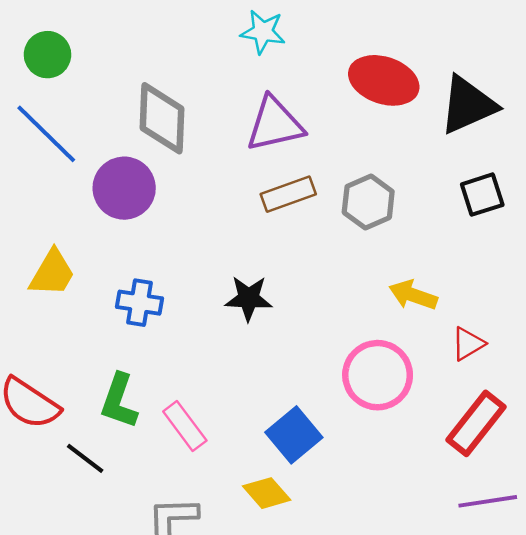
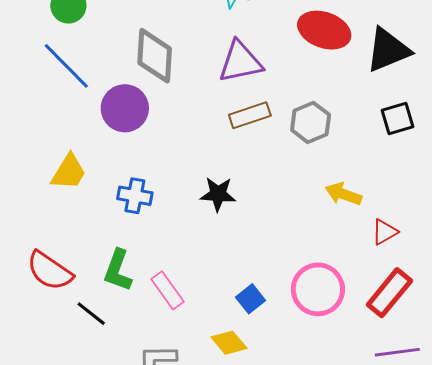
pink circle: (378, 375) -> (318, 289), moved
blue square: (294, 435) -> (250, 299), size x0.7

